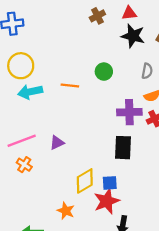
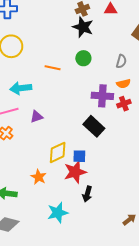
black star: (133, 36) -> (83, 27), moved
cyan arrow: (30, 92) -> (21, 88), moved
black rectangle: (123, 148) -> (94, 126), turned -55

